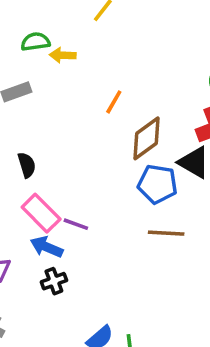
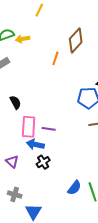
brown diamond: (146, 138) -> (76, 41), moved
pink rectangle: (41, 213) -> (29, 127), turned 60

